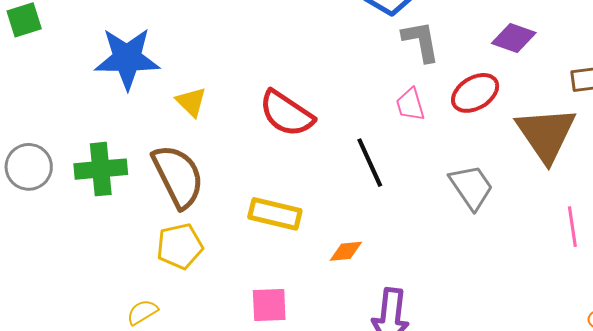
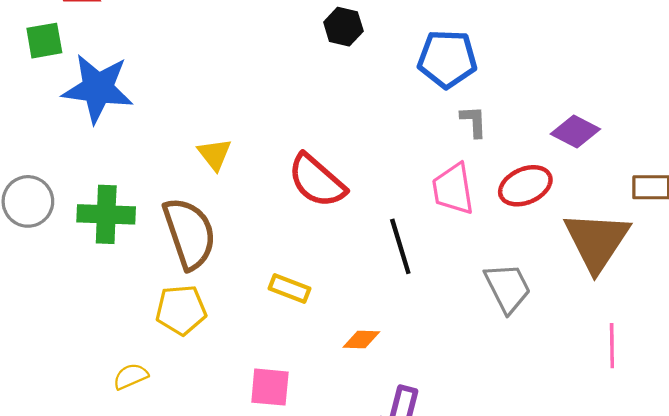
gray L-shape: (421, 41) -> (474, 122), size x0.7
blue star: (127, 58) -> (98, 88), moved
pink trapezoid: (410, 105) -> (453, 189), size x1.4
yellow rectangle: (275, 214) -> (290, 289), size x0.7

